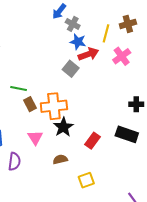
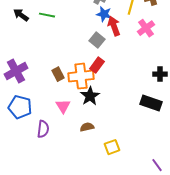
red arrow: (88, 54) -> (114, 26), turned -90
green line: (19, 89) -> (47, 15), moved
red rectangle: (92, 141) -> (97, 65), moved

